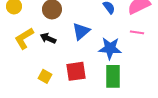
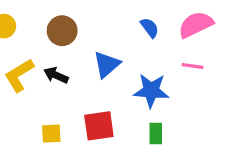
yellow square: (45, 76) -> (51, 134), turned -32
green rectangle: (113, 76) -> (156, 134), size x0.6

